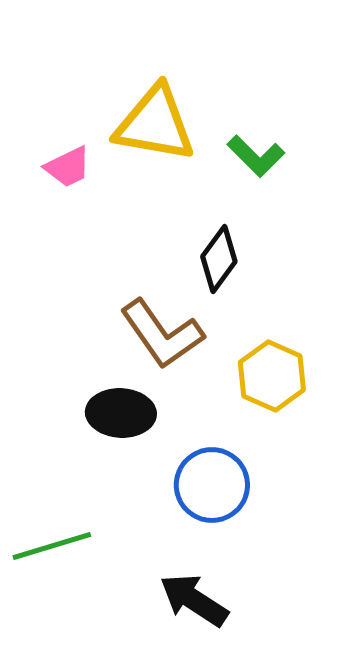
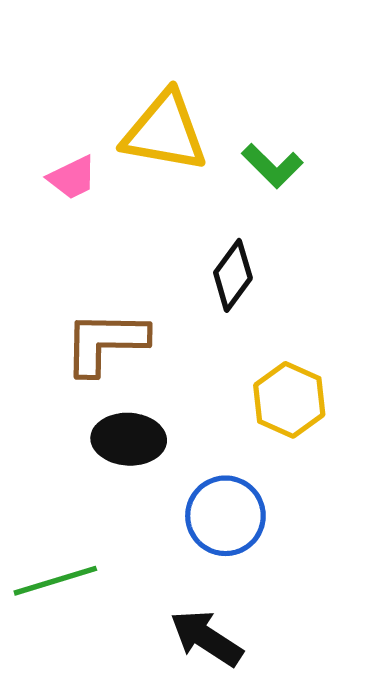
brown L-shape: (162, 334) -> (105, 342), moved, turned 126

